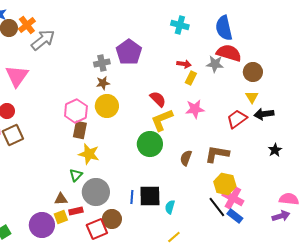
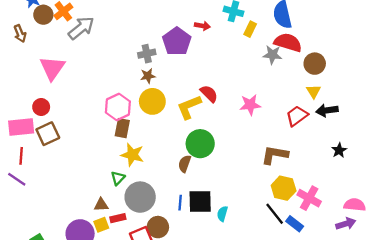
red arrow: (184, 64) -> (202, 26), moved
yellow rectangle: (191, 78) -> (250, 29), moved
yellow L-shape: (162, 120) -> (189, 107), moved
brown semicircle: (186, 158) -> (185, 164), moved
pink cross: (233, 198) -> (309, 198), moved

